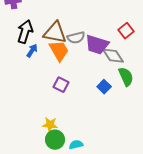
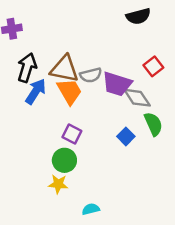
blue arrow: (32, 51) -> (36, 91), size x1.5
green circle: (55, 140) -> (64, 160), moved

